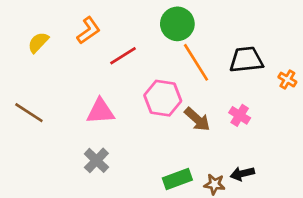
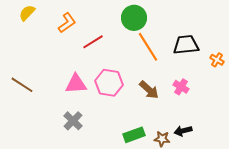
yellow semicircle: (38, 42) -> (27, 13), moved
pink hexagon: (163, 98) -> (109, 83), moved

